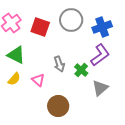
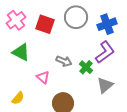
gray arrow: (59, 64) -> (64, 61), turned -49
yellow semicircle: (14, 79) -> (18, 98), moved

